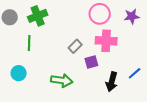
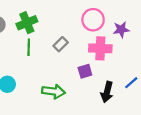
purple star: (132, 16) -> (121, 30), moved
green line: (29, 43) -> (29, 47), moved
gray rectangle: (75, 46) -> (61, 44), moved

